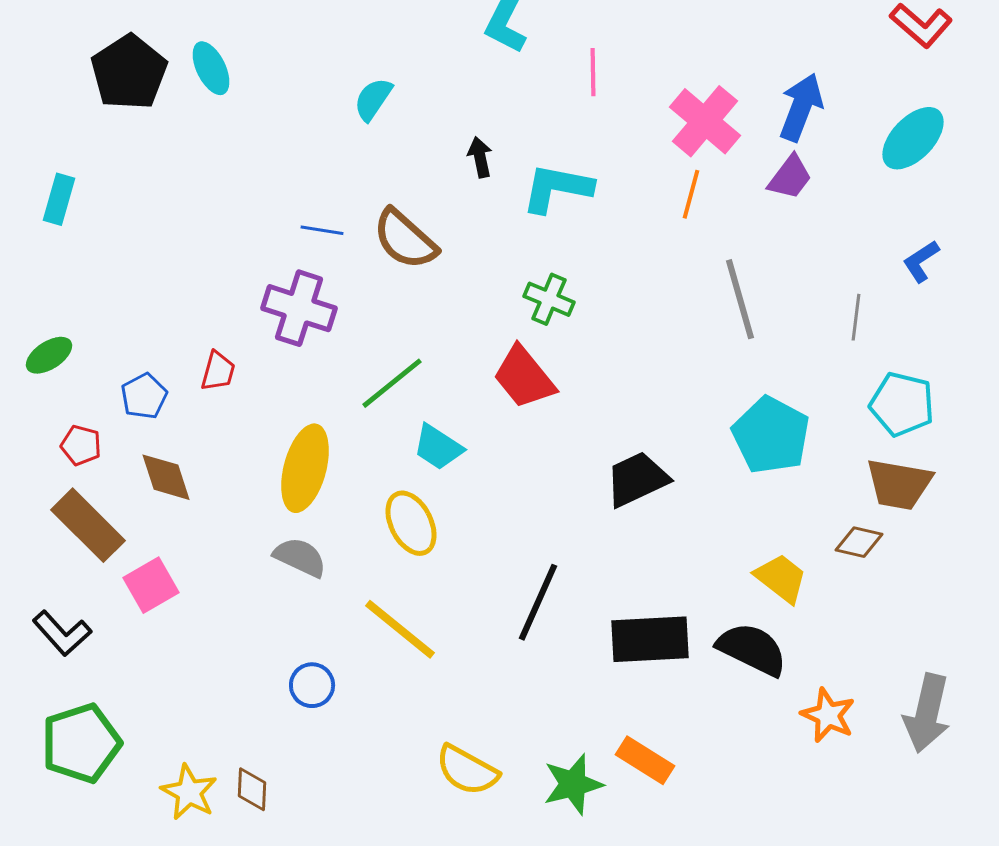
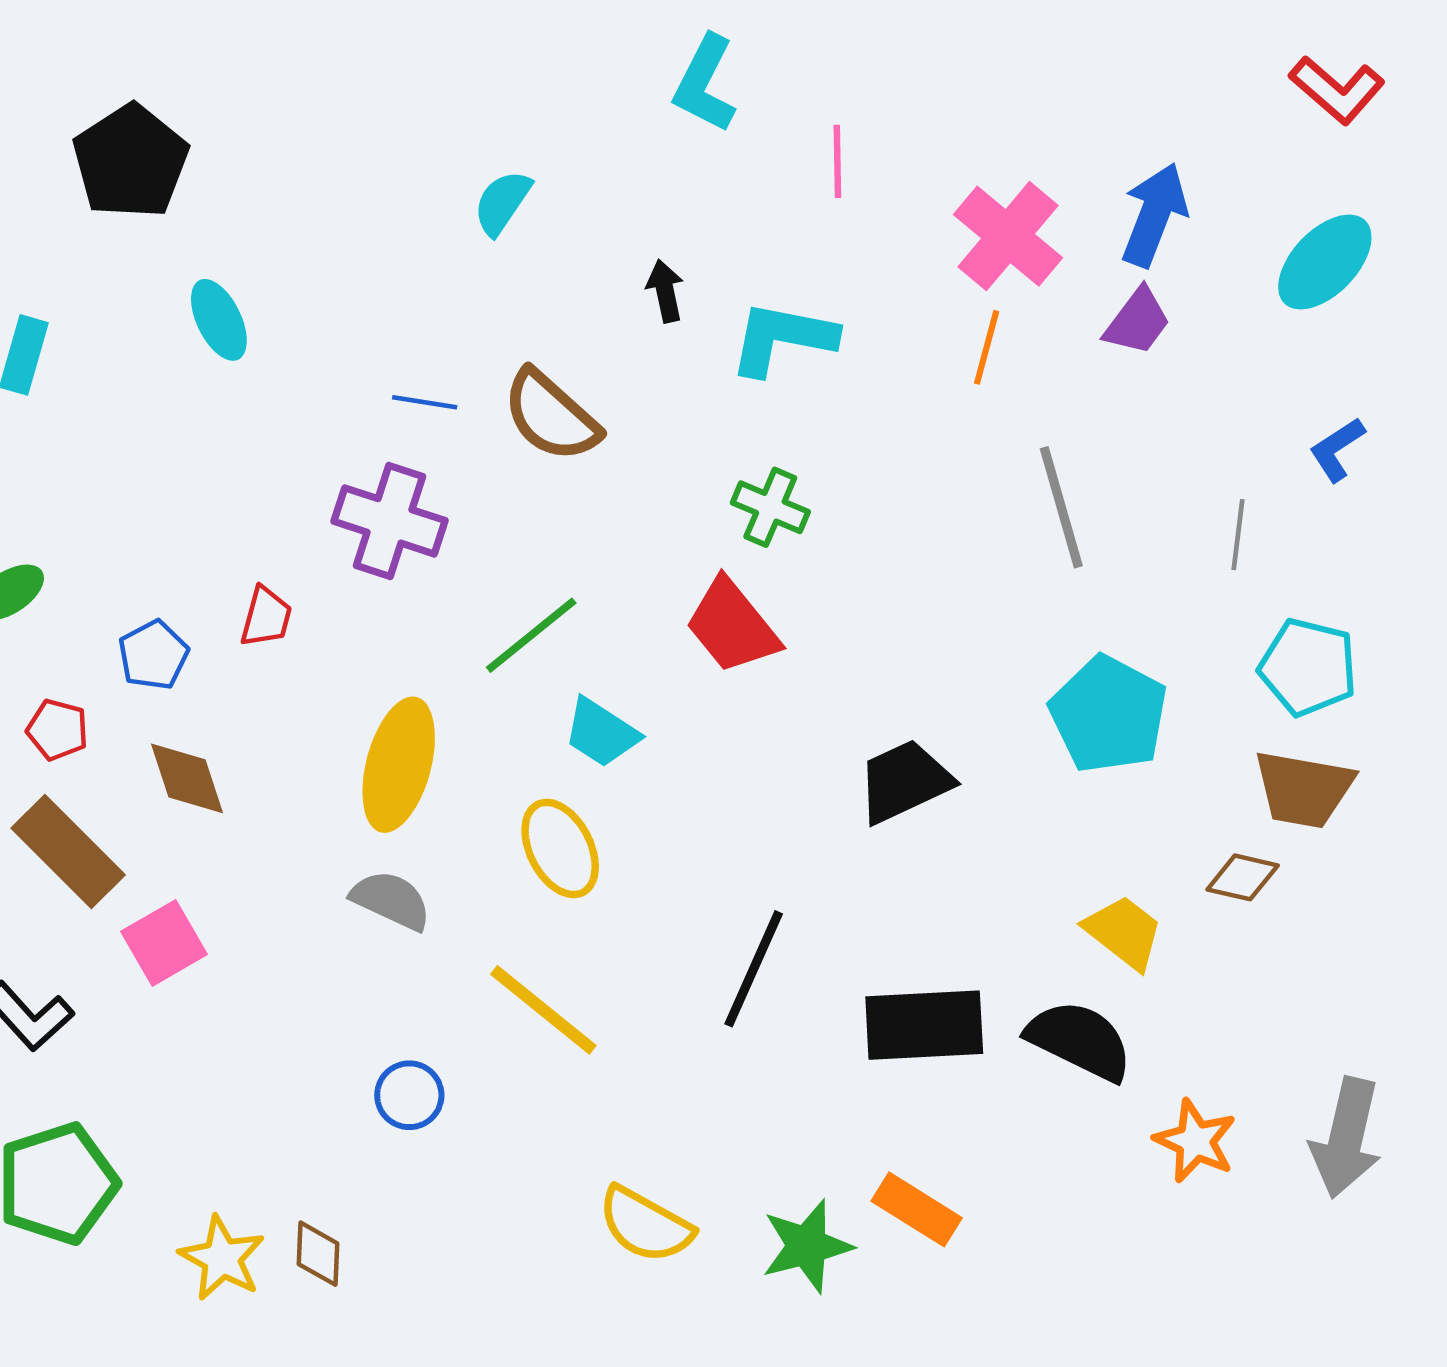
cyan ellipse: (211, 68) -> (219, 320), moved

